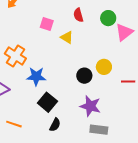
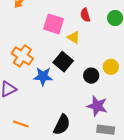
pink square: (47, 24) -> (54, 24), size x1.5
black square: (47, 102) -> (63, 62), moved
black semicircle: (55, 125) -> (62, 125), size x1.5

